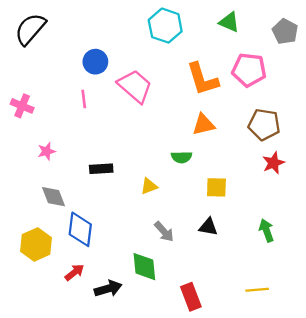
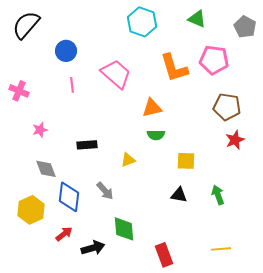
blue circle: (95, 62) -> (66, 51), moved
orange triangle: (204, 125) -> (152, 108), moved
green arrow: (266, 230) -> (218, 195), moved
gray arrow: (164, 232) -> (105, 191), moved

